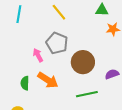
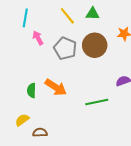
green triangle: (102, 10) -> (93, 14), moved
pink arrow: (38, 55) -> (38, 38), moved
brown circle: (83, 62) -> (95, 45), moved

